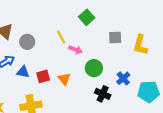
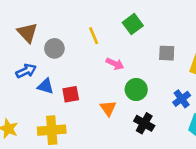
yellow line: (61, 37) -> (94, 36), moved
blue cross: (123, 78) -> (182, 99), moved
orange triangle: (64, 79) -> (108, 108), moved

